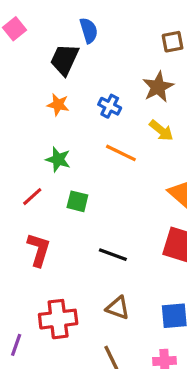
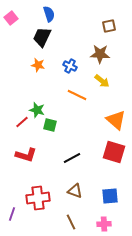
blue semicircle: (89, 30) -> (49, 14), moved
brown star: (158, 87) -> (100, 54), turned 30
green star: (58, 159) -> (37, 110), moved
red L-shape: (39, 250) -> (26, 155), turned 90
black line: (113, 255) -> (72, 158), turned -48

